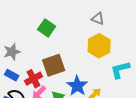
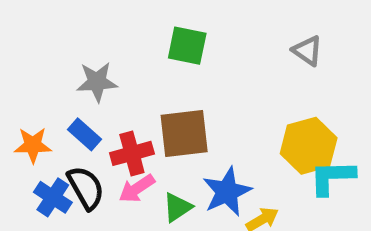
green square: (47, 28) -> (187, 46), turned -36
yellow hexagon: (99, 46) -> (309, 146), moved

